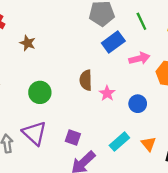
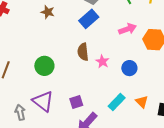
blue rectangle: (113, 42) -> (89, 19), moved
brown star: (28, 43) -> (48, 12), moved
purple square: (73, 138) -> (76, 102), turned -32

